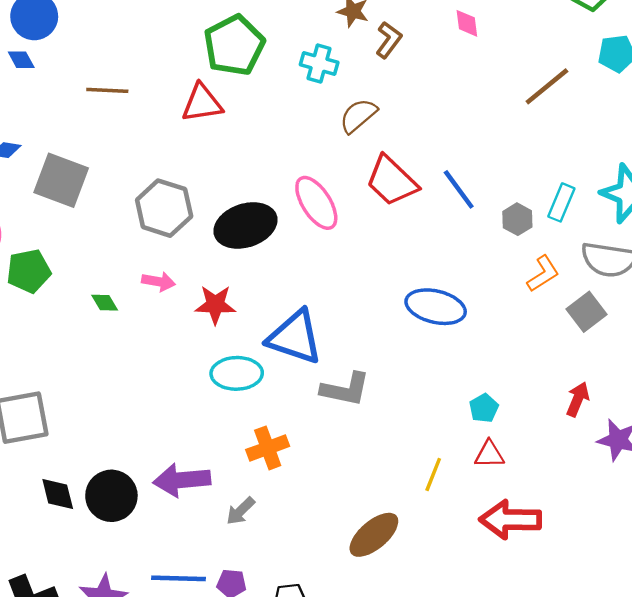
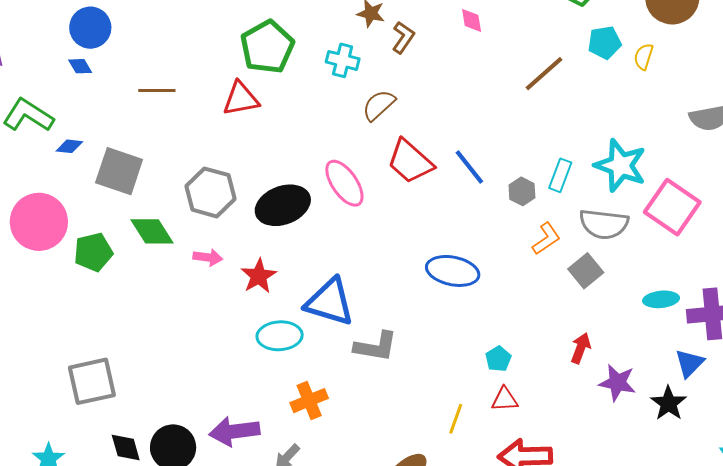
green diamond: (105, 303) -> (152, 231), moved, size x1.8
red star: (215, 305) -> (259, 276), turned -30

